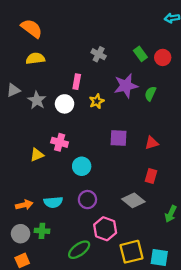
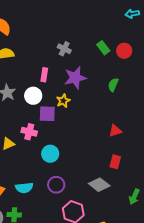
purple star: (126, 86) -> (75, 78), moved
yellow star: (97, 101) -> (63, 101), moved
purple square: (119, 138) -> (47, 114), moved

